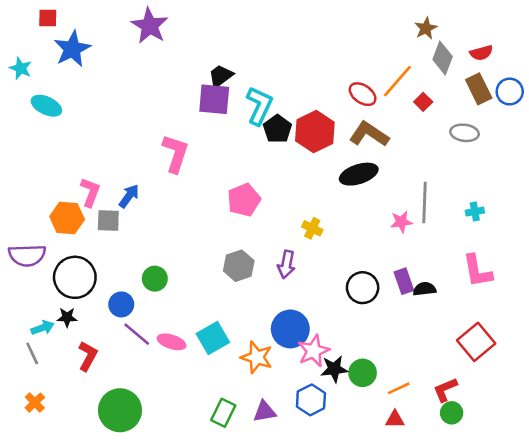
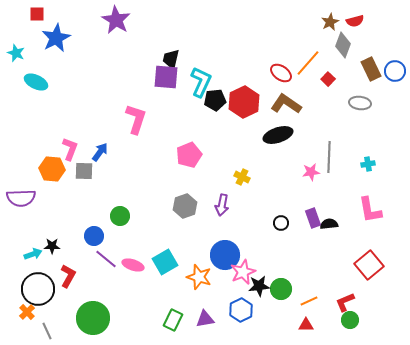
red semicircle: (481, 53) -> (355, 21), moved
black trapezoid: (221, 76) -> (171, 59), turned -40
black pentagon: (277, 129) -> (215, 100), turned 30
black circle: (75, 277) -> (38, 289), moved
black circle: (363, 288) -> (281, 223), size x0.6
gray line: (32, 353) -> (47, 331), moved

